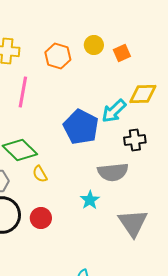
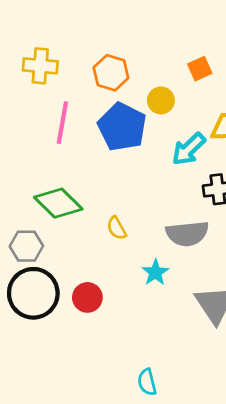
yellow circle: (94, 45) -> (161, 100), moved
blue pentagon: (81, 127) -> (122, 127), moved
yellow semicircle: (40, 174) -> (117, 228), moved

